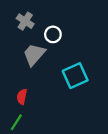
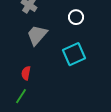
white circle: (53, 34) -> (76, 17), moved

